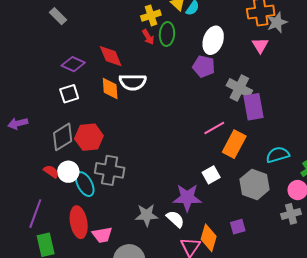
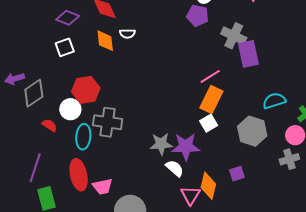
white semicircle: (133, 82) -> (127, 34), size x0.6
gray diamond: (63, 137) -> (34, 93), moved
orange rectangle: (234, 144) -> (211, 99), moved
white circle: (68, 172) -> (70, 109), moved
cyan ellipse: (85, 184) -> (83, 137), turned 35
gray star: (147, 215) -> (161, 144), moved

